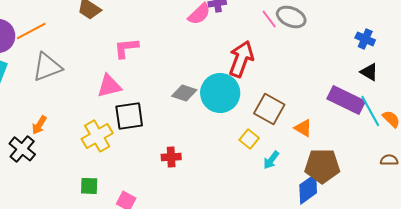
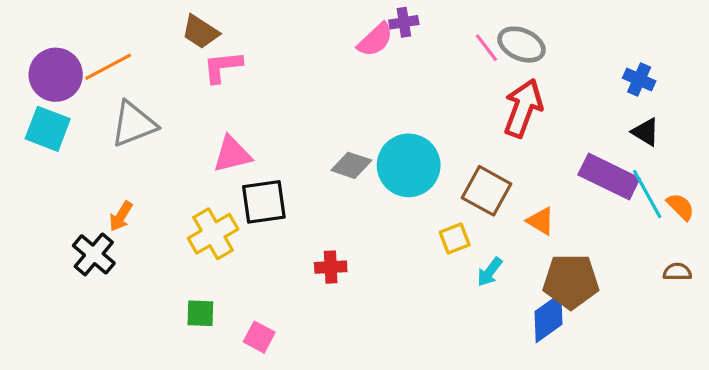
pink L-shape: (126, 48) -> (223, 67), moved
red arrow: (241, 59) -> (523, 108), moved
yellow square: (249, 139) -> (455, 238), turned 30

